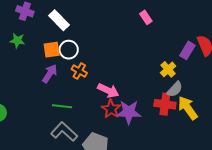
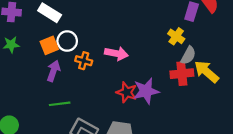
pink arrow: (108, 91) -> (116, 53), moved
green line: (62, 106) -> (60, 104), moved

